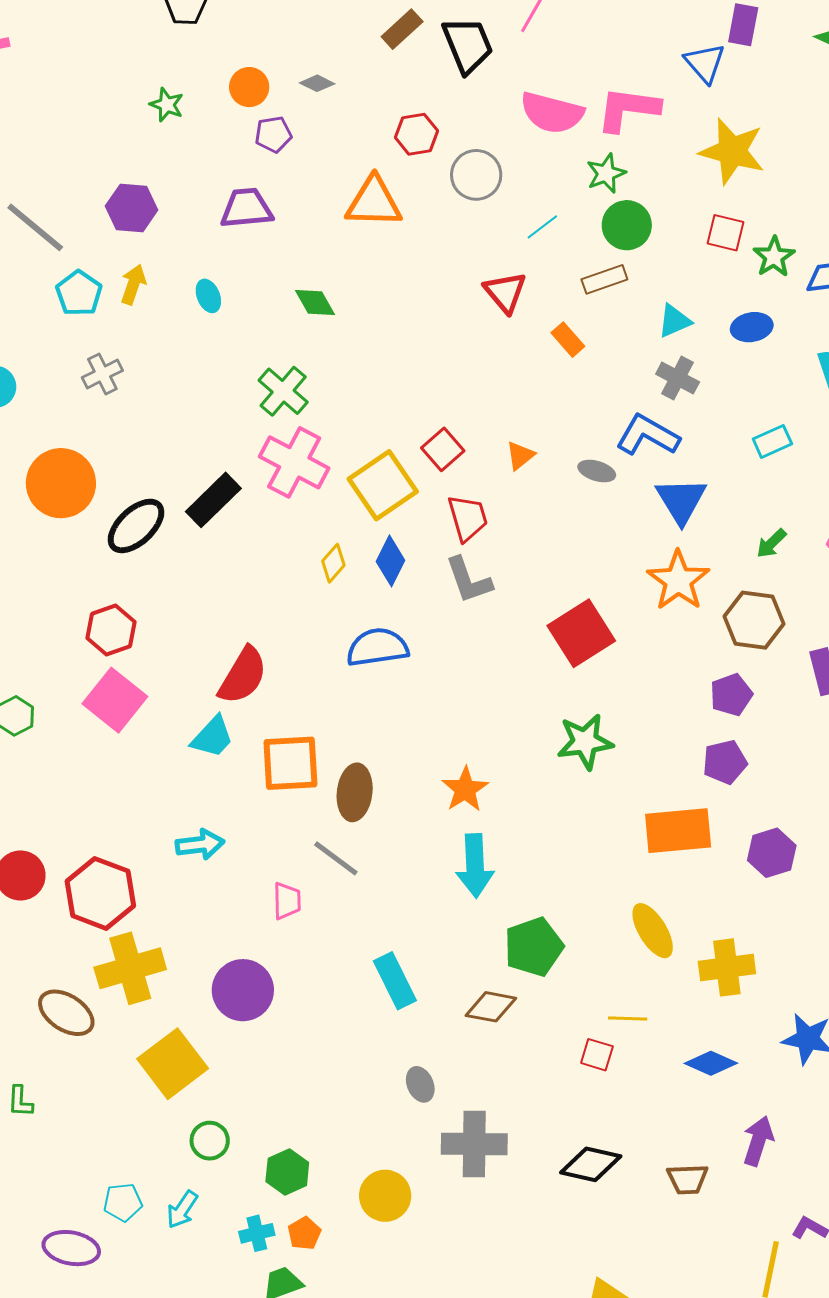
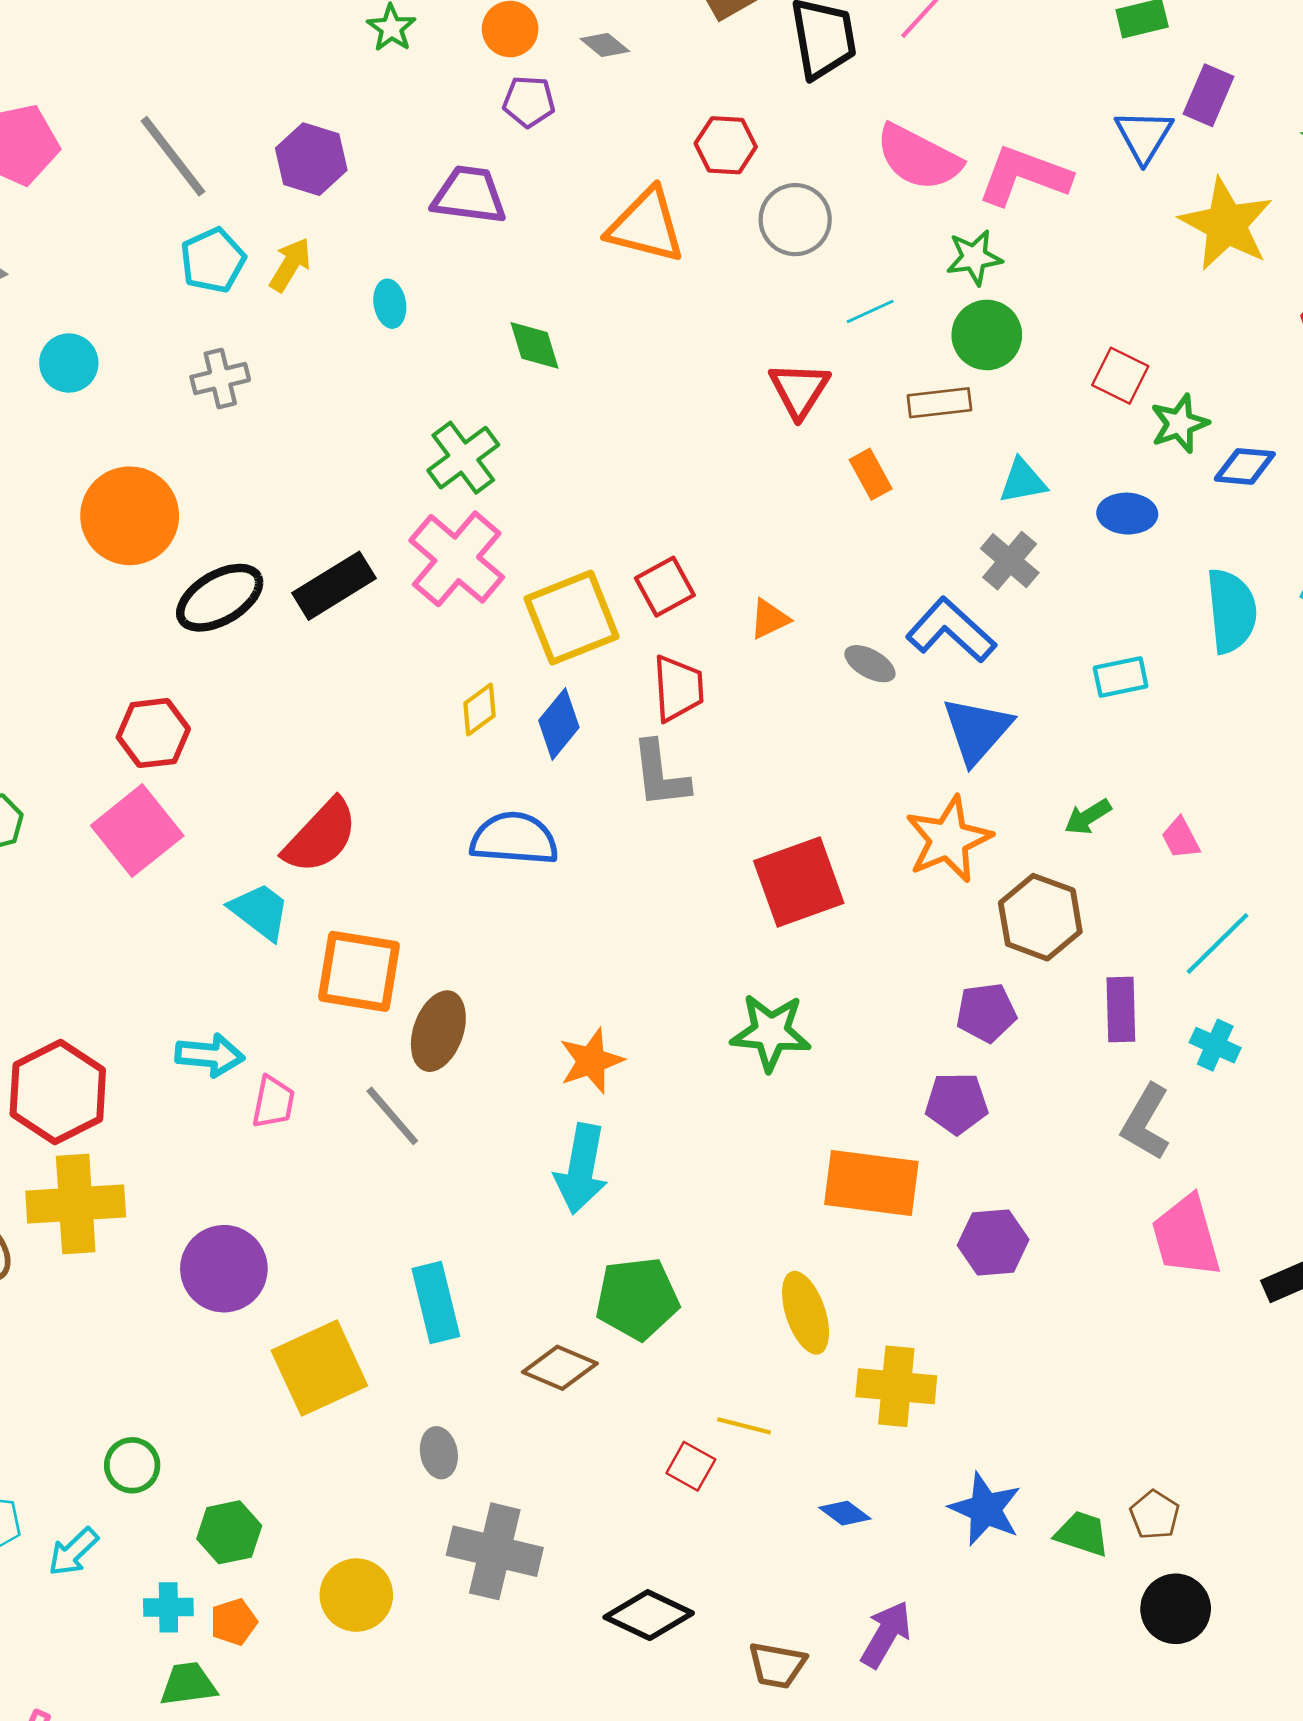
yellow star: (732, 151) -> (1226, 224), moved
cyan trapezoid: (212, 737) -> (260, 911), turned -108
pink trapezoid: (287, 901) -> (273, 1102), moved
blue diamond: (711, 1063) -> (845, 1513), size x0.7
yellow square: (173, 1064) -> (319, 1368), moved

